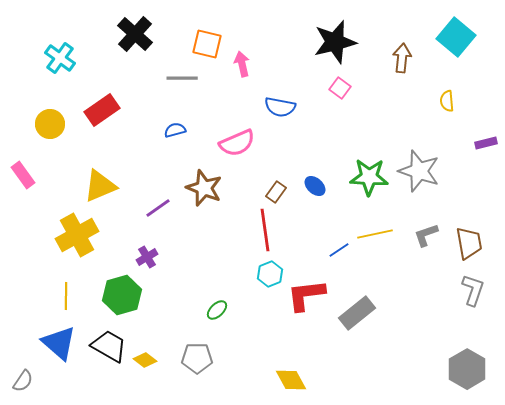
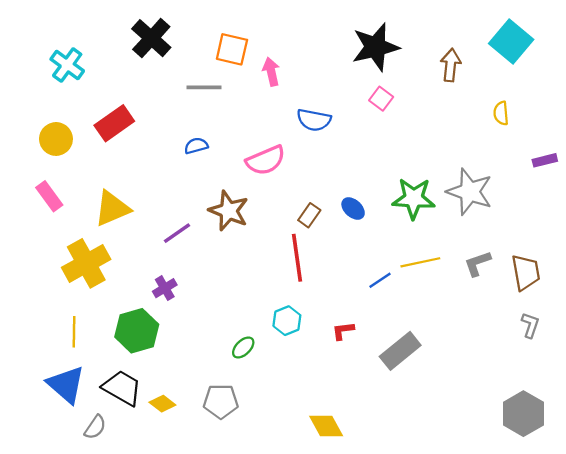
pink rectangle: (23, 175) -> (49, 196), moved
cyan hexagon: (270, 274) -> (287, 321), moved
gray L-shape: (473, 290) -> (530, 325), size x0.7
red L-shape: (306, 295) -> (343, 331), size x0.5
gray semicircle: (23, 381) -> (95, 427), moved

